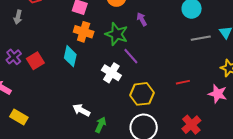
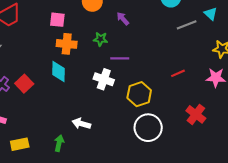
green star: (117, 34) -> (101, 39), size x0.6
purple line: (131, 56) -> (120, 58), turned -36
yellow rectangle: (19, 117) -> (20, 144), turned -30
green arrow: (101, 125) -> (59, 143), moved

